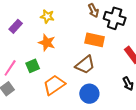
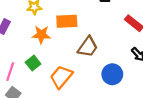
orange rectangle: (95, 40) -> (67, 21), moved
blue circle: (89, 94) -> (112, 74), moved

